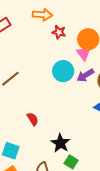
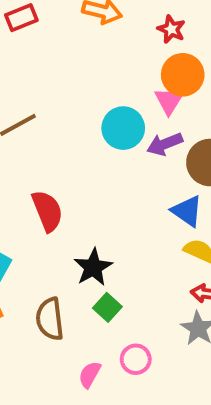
red star: (59, 32) -> (171, 29), moved
red semicircle: (33, 119) -> (47, 211), size x1.5

